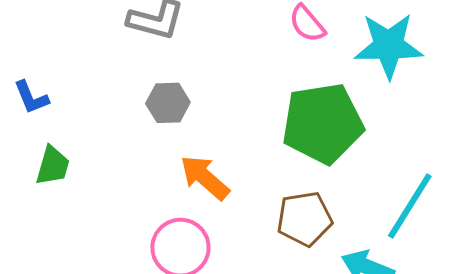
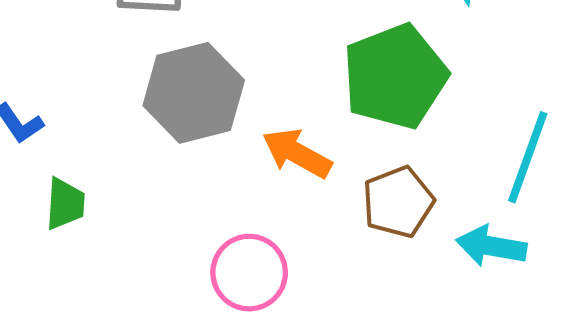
gray hexagon: (168, 103) -> (194, 93), size x1.8
orange arrow: (205, 178) -> (297, 153), moved

